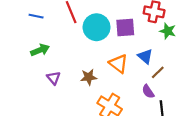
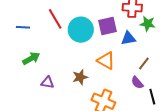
blue triangle: (145, 56) -> (128, 38), moved, turned -42
purple triangle: (54, 78) -> (47, 82), turned -32

